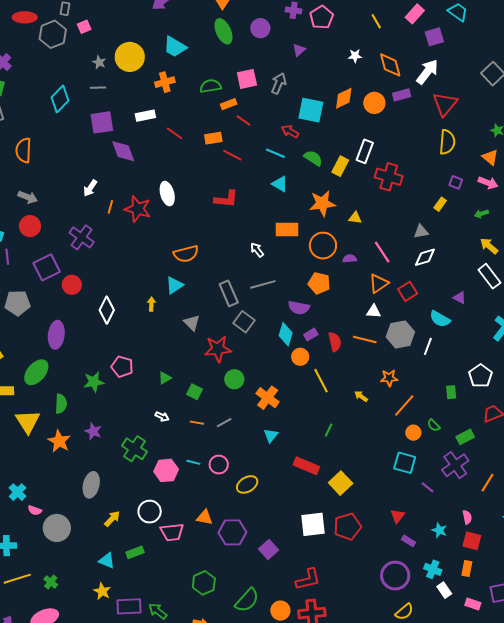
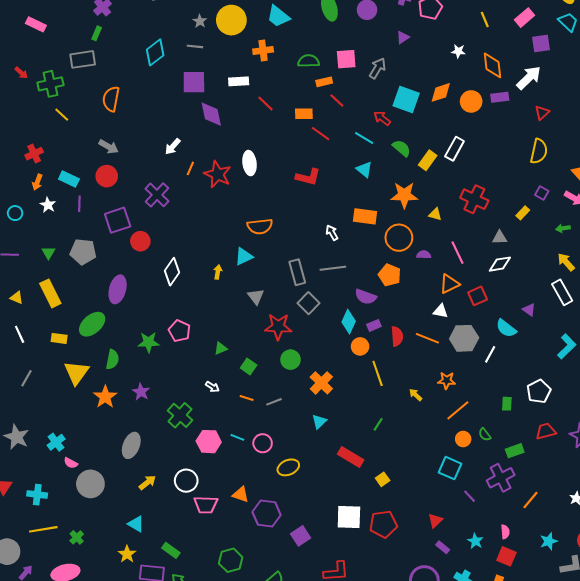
red triangle: (445, 104) -> (542, 113), size x0.6
red cross: (389, 177) -> (474, 199), moved
yellow square: (341, 483) -> (383, 479), size x0.6
green rectangle: (135, 552) -> (171, 550), moved, turned 48

